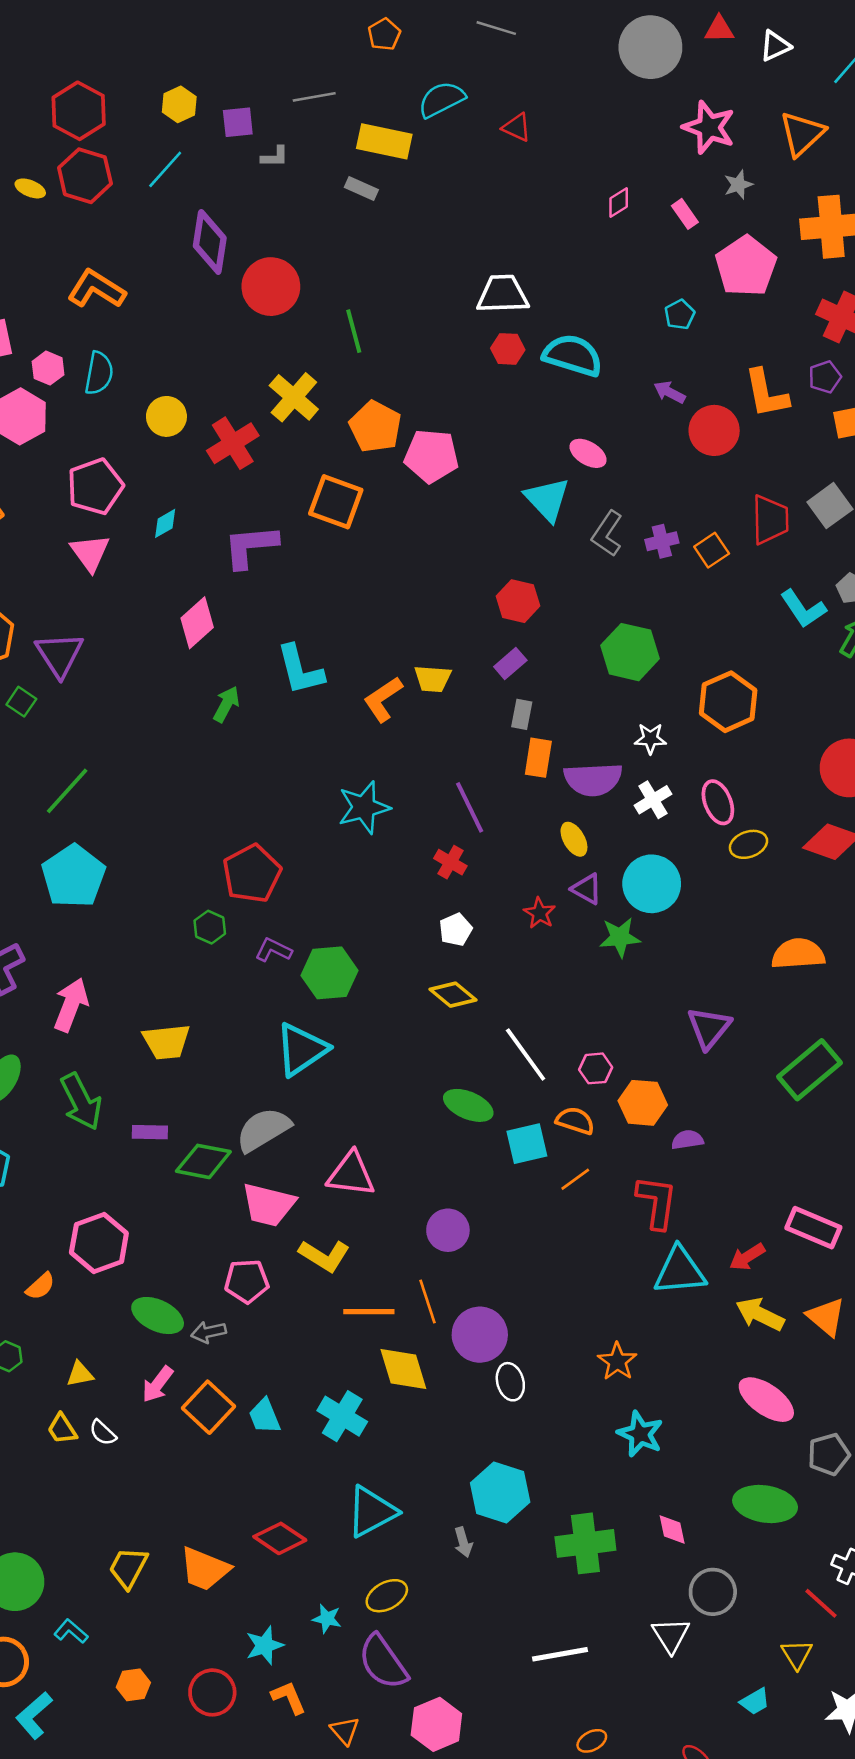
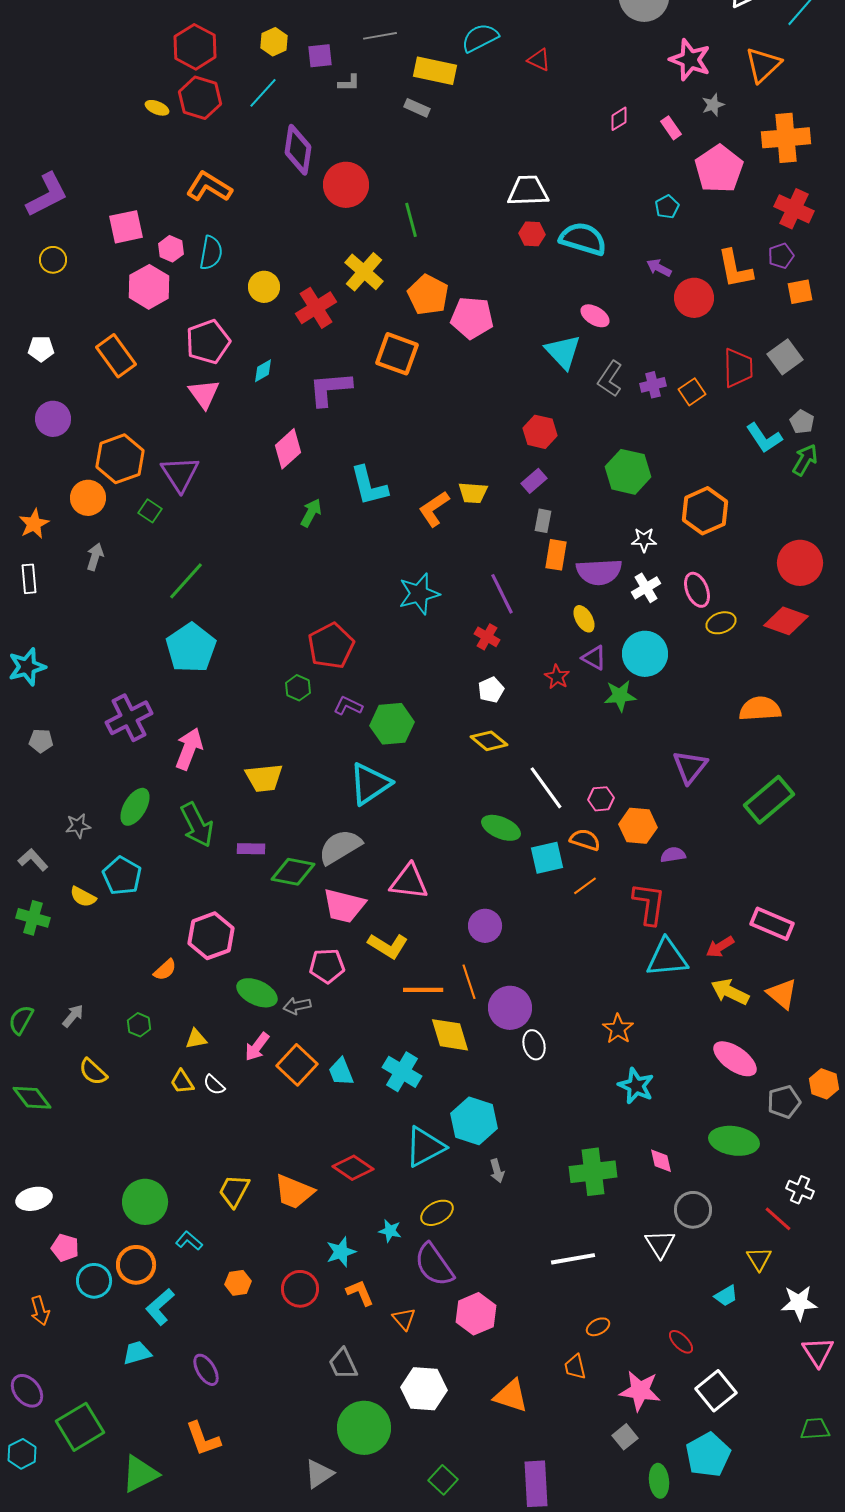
cyan hexagon: (500, 1493) -> (474, 1121), moved

